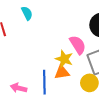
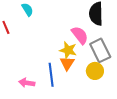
orange triangle: (62, 72) -> (67, 63), turned -42

